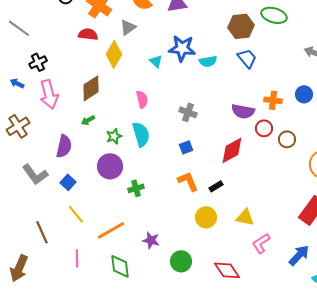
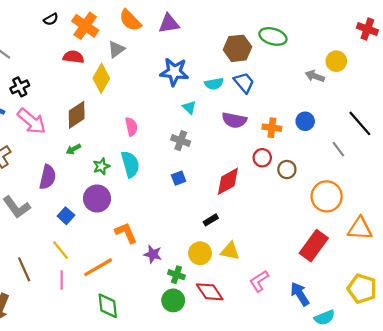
cyan triangle: (156, 61) -> (189, 107), moved
cyan semicircle: (208, 61) -> (214, 84), moved
pink arrow: (49, 94) -> (32, 121), turned -36
purple semicircle: (243, 111) -> (234, 120), moved
orange L-shape: (188, 181) -> (126, 233), moved
blue square: (68, 182) -> (66, 216), moved
green cross: (136, 188) -> (176, 275), moved, turned 35
yellow triangle: (245, 217) -> (230, 251), moved
purple star: (151, 240) -> (153, 254), moved
blue arrow: (299, 255) -> (300, 294), turned -75
pink line: (77, 258) -> (62, 280), moved
red diamond: (227, 270) -> (210, 292), moved

